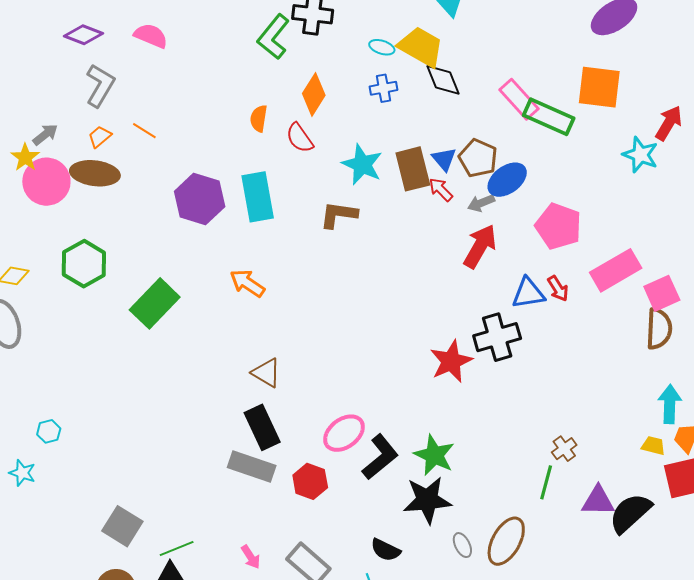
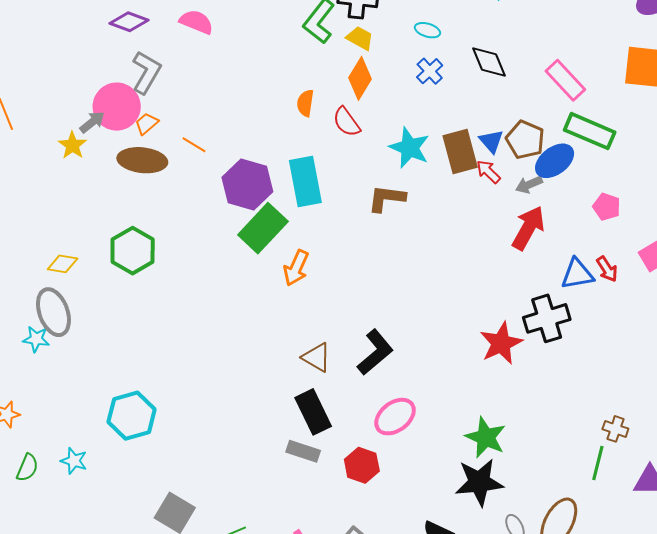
yellow trapezoid: (421, 47) -> (360, 38), moved, size x0.6
blue cross: (383, 88) -> (430, 71), turned -32
green rectangle: (549, 117) -> (590, 131), moved
orange line: (144, 131) -> (194, 145), moved
pink circle: (46, 182) -> (117, 107), moved
pink pentagon: (558, 226) -> (607, 207), size x0.6
orange arrow: (247, 283) -> (296, 268), turned -99
green rectangle: (155, 303) -> (263, 228), moved
cyan hexagon: (49, 431) -> (132, 416), moved, size x2.0
brown cross: (564, 449) -> (615, 429), turned -35
black L-shape: (380, 457) -> (375, 352), moved
gray rectangle: (252, 466) -> (303, 451), size x0.7

